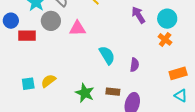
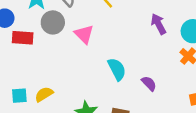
pink triangle: (77, 28) -> (84, 34), turned 42
purple semicircle: (134, 65) -> (149, 83), turned -56

